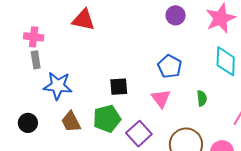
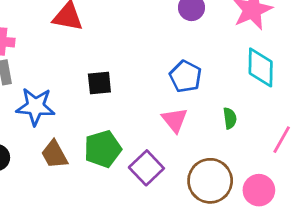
black square: (119, 87) -> (99, 83), moved

